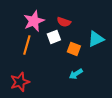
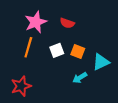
white square: (54, 37) -> (57, 50), moved
cyan triangle: (96, 39) -> (101, 62), moved

